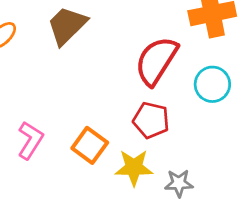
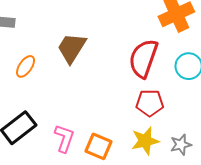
orange square: (90, 145) -> (98, 146), moved

